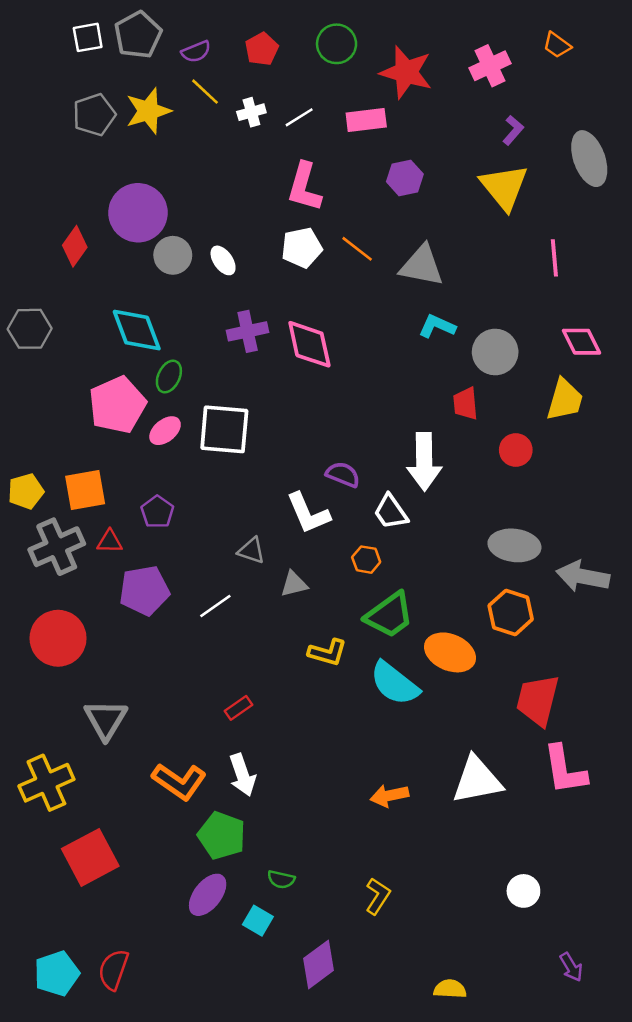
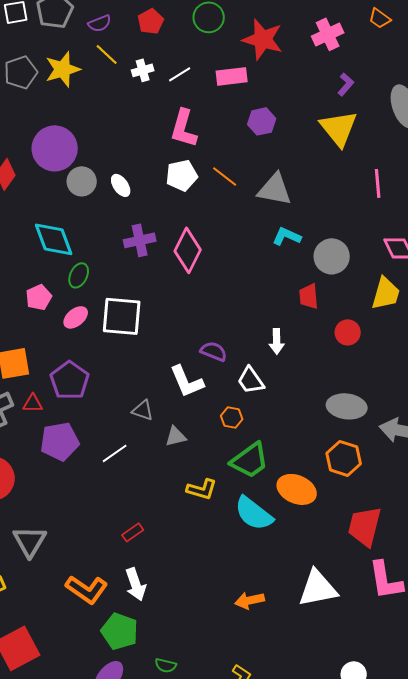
pink diamond: (309, 344) -> (188, 250), turned 39
pink pentagon: (117, 405) -> (39, 297), size x0.6
white arrow: (424, 462) -> (277, 341), size x0.6
purple pentagon: (157, 512) -> (70, 380), size x1.5

